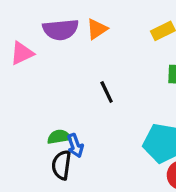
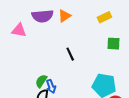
pink triangle: (22, 53) -> (19, 30), turned 35
green semicircle: (59, 137) -> (41, 81), turned -48

